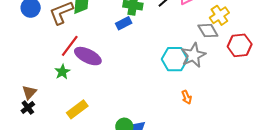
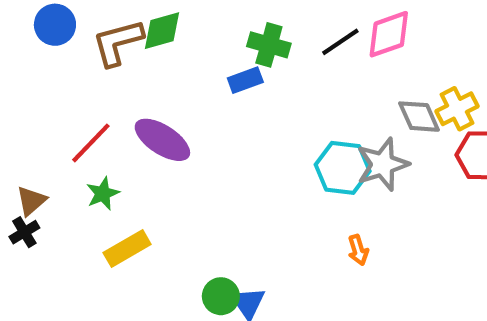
yellow cross: (219, 15) -> (457, 109), moved
red line: (70, 46) -> (91, 143), moved
green star: (62, 72) -> (103, 194), moved

